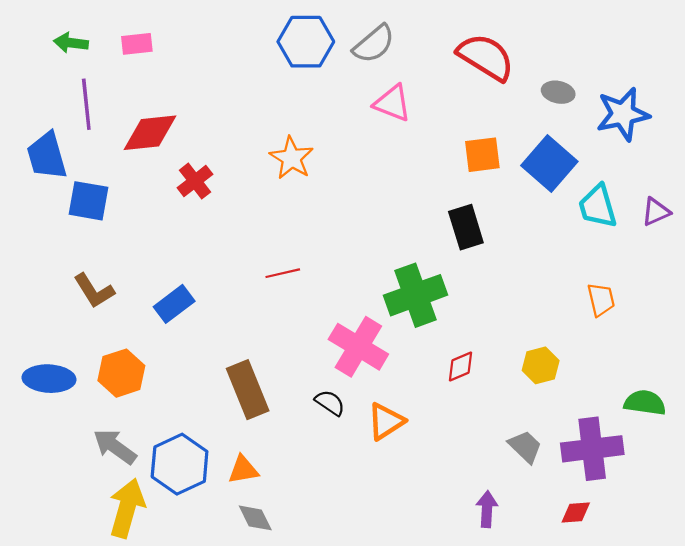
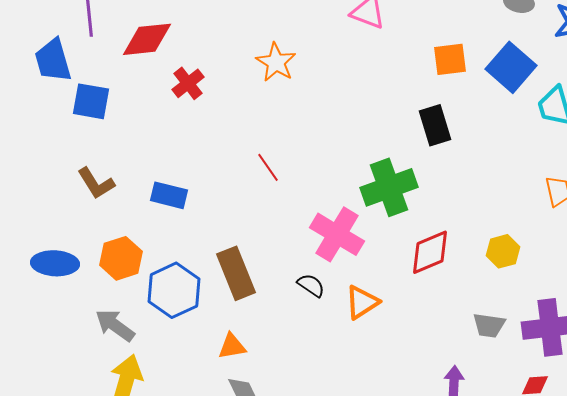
red line: (283, 273) -> (268, 167), turned 68
blue rectangle: (174, 304) -> (169, 195), turned 51
red diamond: (461, 367) -> (430, 252), size x1.6
gray trapezoid: (525, 447) -> (489, 325), turned 144
blue hexagon: (180, 464) -> (174, 290), moved

